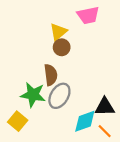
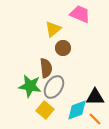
pink trapezoid: (88, 15) -> (80, 14), turned -145
brown circle: (62, 47) -> (63, 48), moved
yellow square: (18, 121) -> (45, 110), moved

